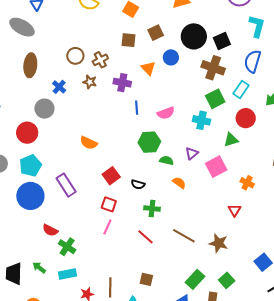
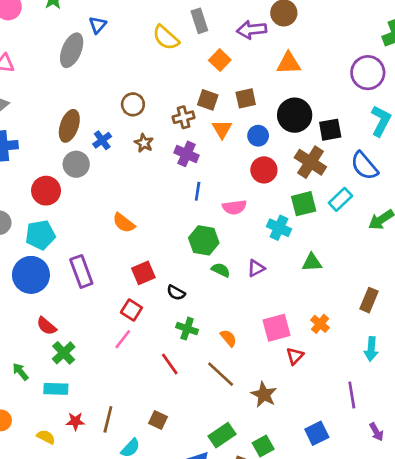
gray ellipse: (22, 27) -> (72, 50), turned 70
brown cross: (100, 60) -> (184, 117), moved
blue semicircle: (253, 61) -> (364, 166), turned -70
brown ellipse: (30, 65) -> (69, 126), moved
orange triangle: (148, 68) -> (222, 129), moved
red circle: (246, 118) -> (264, 170), moved
pink square: (216, 167) -> (276, 328), moved
orange semicircle: (179, 183) -> (228, 338), moved

